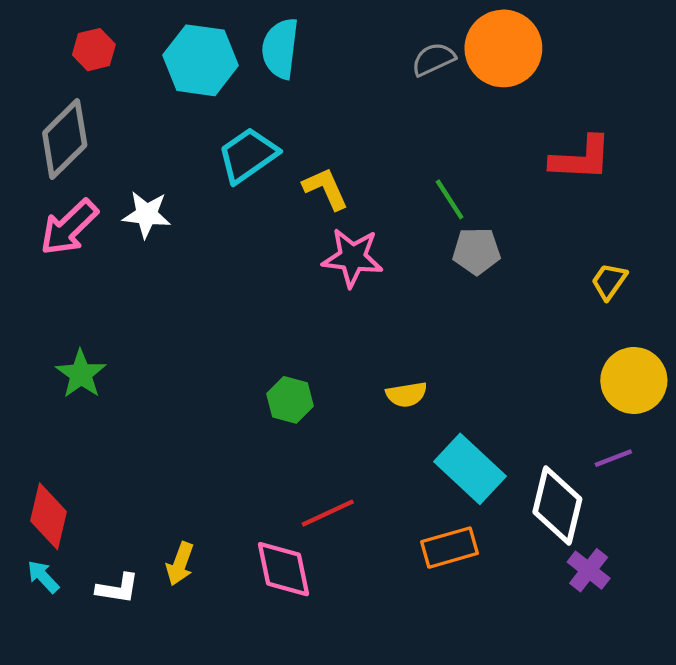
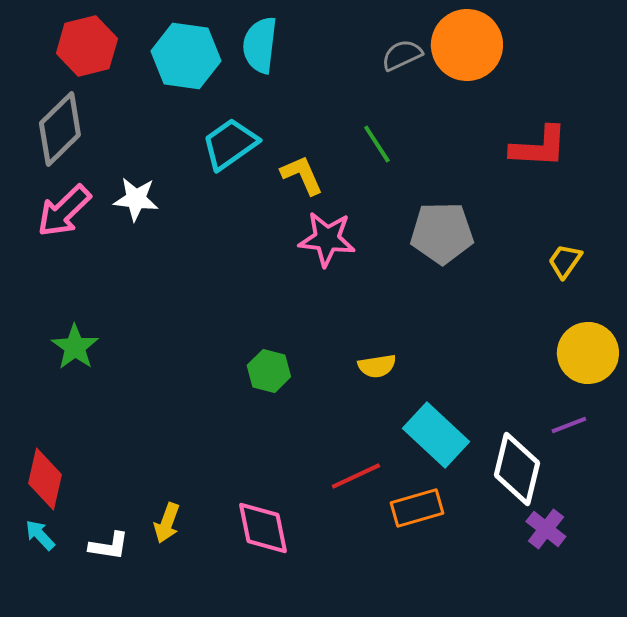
red hexagon: (94, 50) -> (87, 46), size x1.5
green line: (450, 199) -> (377, 144), moved
gray pentagon: (476, 251) -> (442, 233), size x1.4
red line: (328, 513) -> (356, 476), moved

